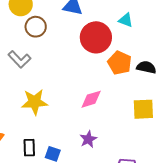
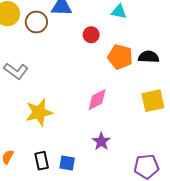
brown circle: (36, 27) -> (36, 22), moved
red circle: (96, 37) -> (91, 35), size x0.5

